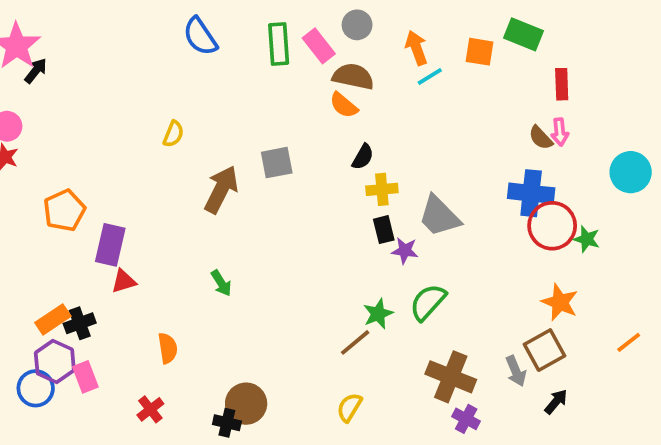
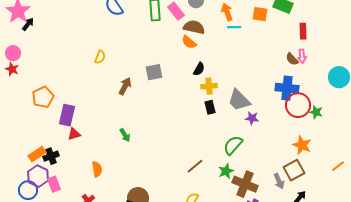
cyan line: (430, 77) -> (234, 27), turned 32
brown arrow: (221, 189) -> (125, 86), size x0.7
purple star: (405, 251) -> (252, 118), moved
green star: (378, 314) -> (226, 171), moved

